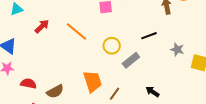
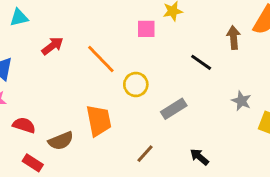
black line: (149, 36) -> (201, 62), moved, turned 49
yellow circle: (112, 46) -> (136, 84), moved
orange trapezoid: (92, 81) -> (99, 121), moved

